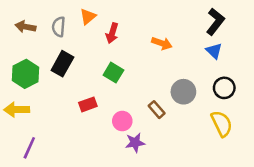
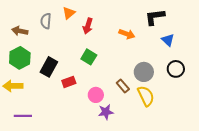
black L-shape: (215, 22) -> (155, 17), moved, turned -135
brown arrow: (25, 27) -> (20, 31), moved
black rectangle: (62, 64) -> (49, 67), moved
yellow semicircle: (222, 124) -> (146, 96), moved
purple line: (29, 148) -> (23, 116), turned 66

